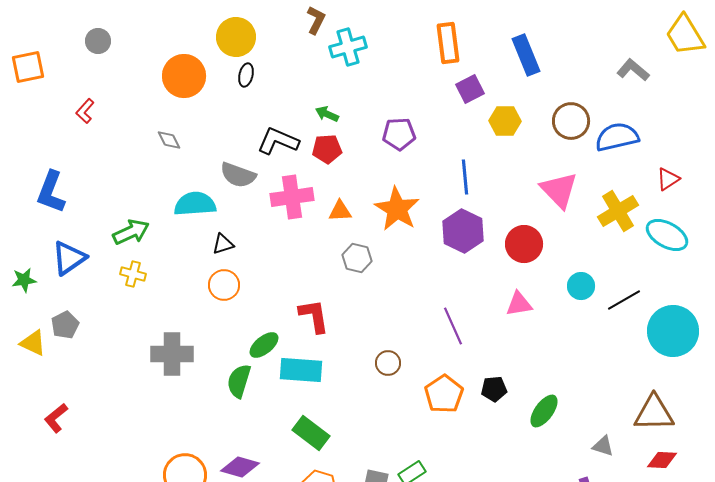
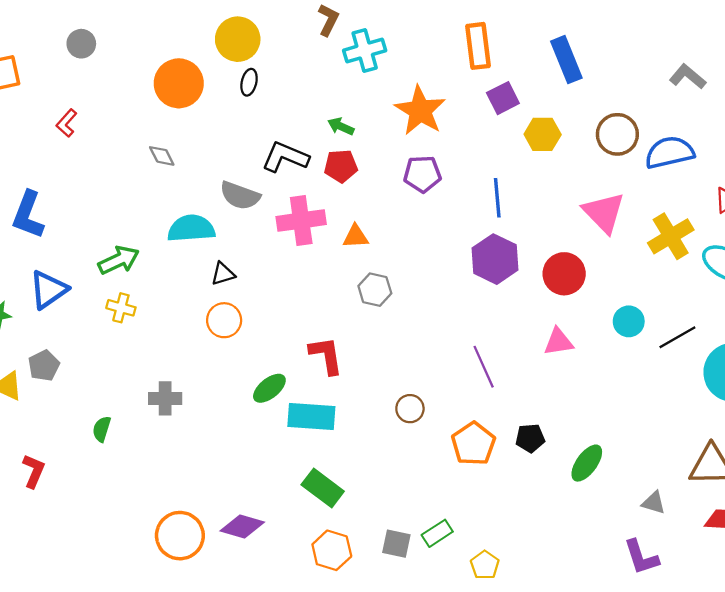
purple pentagon: (399, 134) -> (422, 174), moved
orange star: (397, 209) -> (420, 111), moved
gray cross: (172, 354) -> (165, 398), size x0.7
green semicircle: (239, 381) -> (102, 429), moved, size x0.7
red L-shape: (56, 418) -> (34, 471), turned 152

